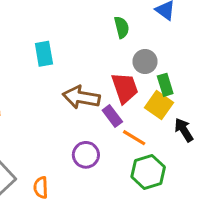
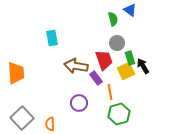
green semicircle: (122, 27) -> (113, 19), moved
yellow square: (159, 105) -> (126, 71), turned 30
black arrow: (184, 130) -> (143, 66), moved
orange line: (134, 138) -> (110, 92), turned 49

